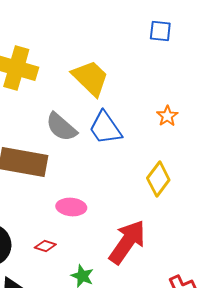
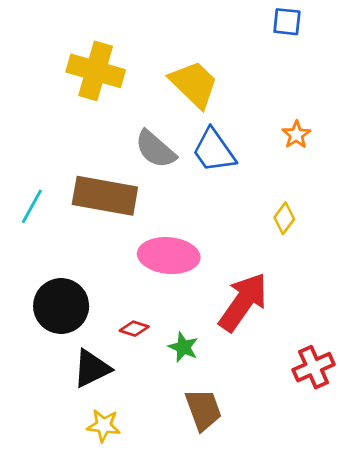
yellow diamond: (158, 179) -> (284, 218), size x0.7
pink ellipse: (71, 207) -> (169, 256), size x1.5
red diamond: (45, 246) -> (134, 329), moved

